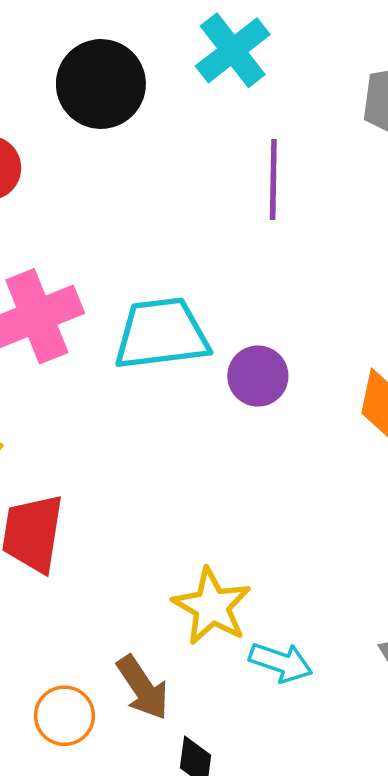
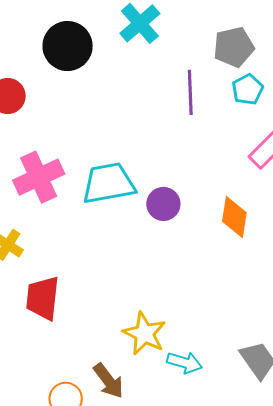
purple line: (273, 180) -> (190, 92), moved

